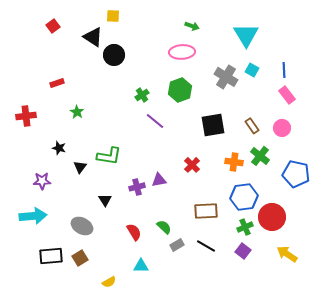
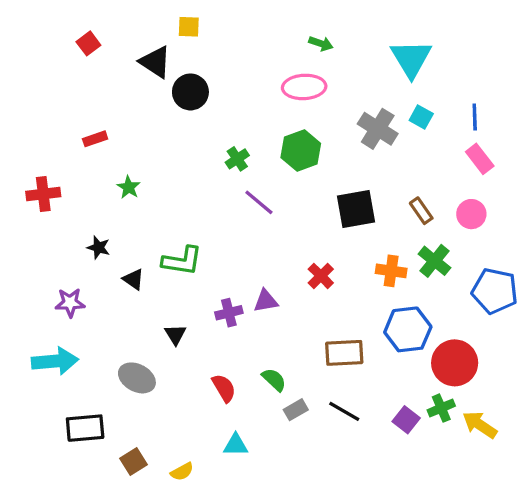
black triangle: (80, 167) -> (134, 279), turned -32
green cross: (245, 227) -> (441, 408), moved
brown square: (80, 258) -> (134, 462), moved

